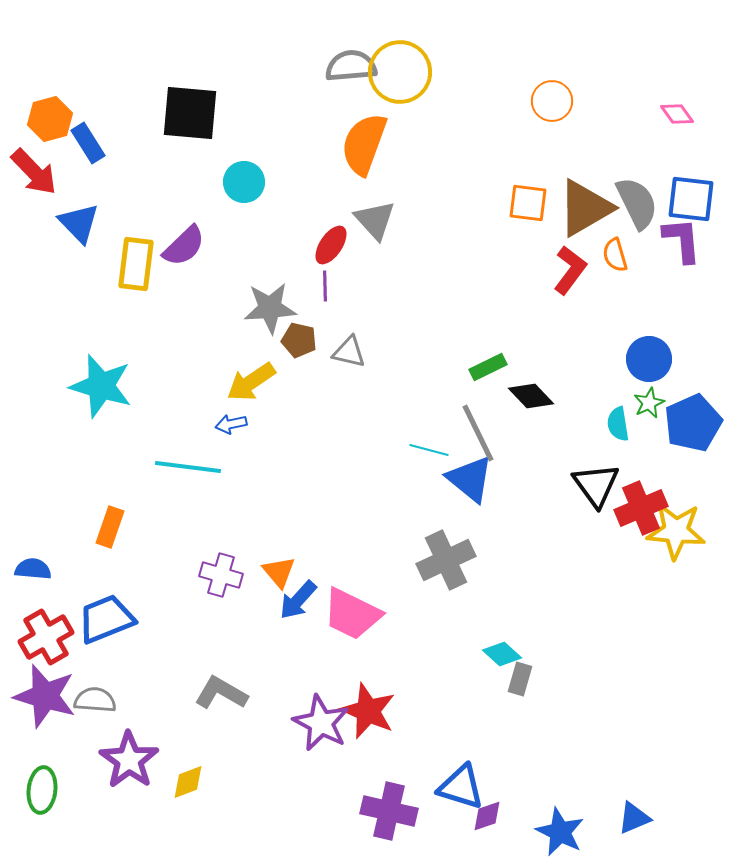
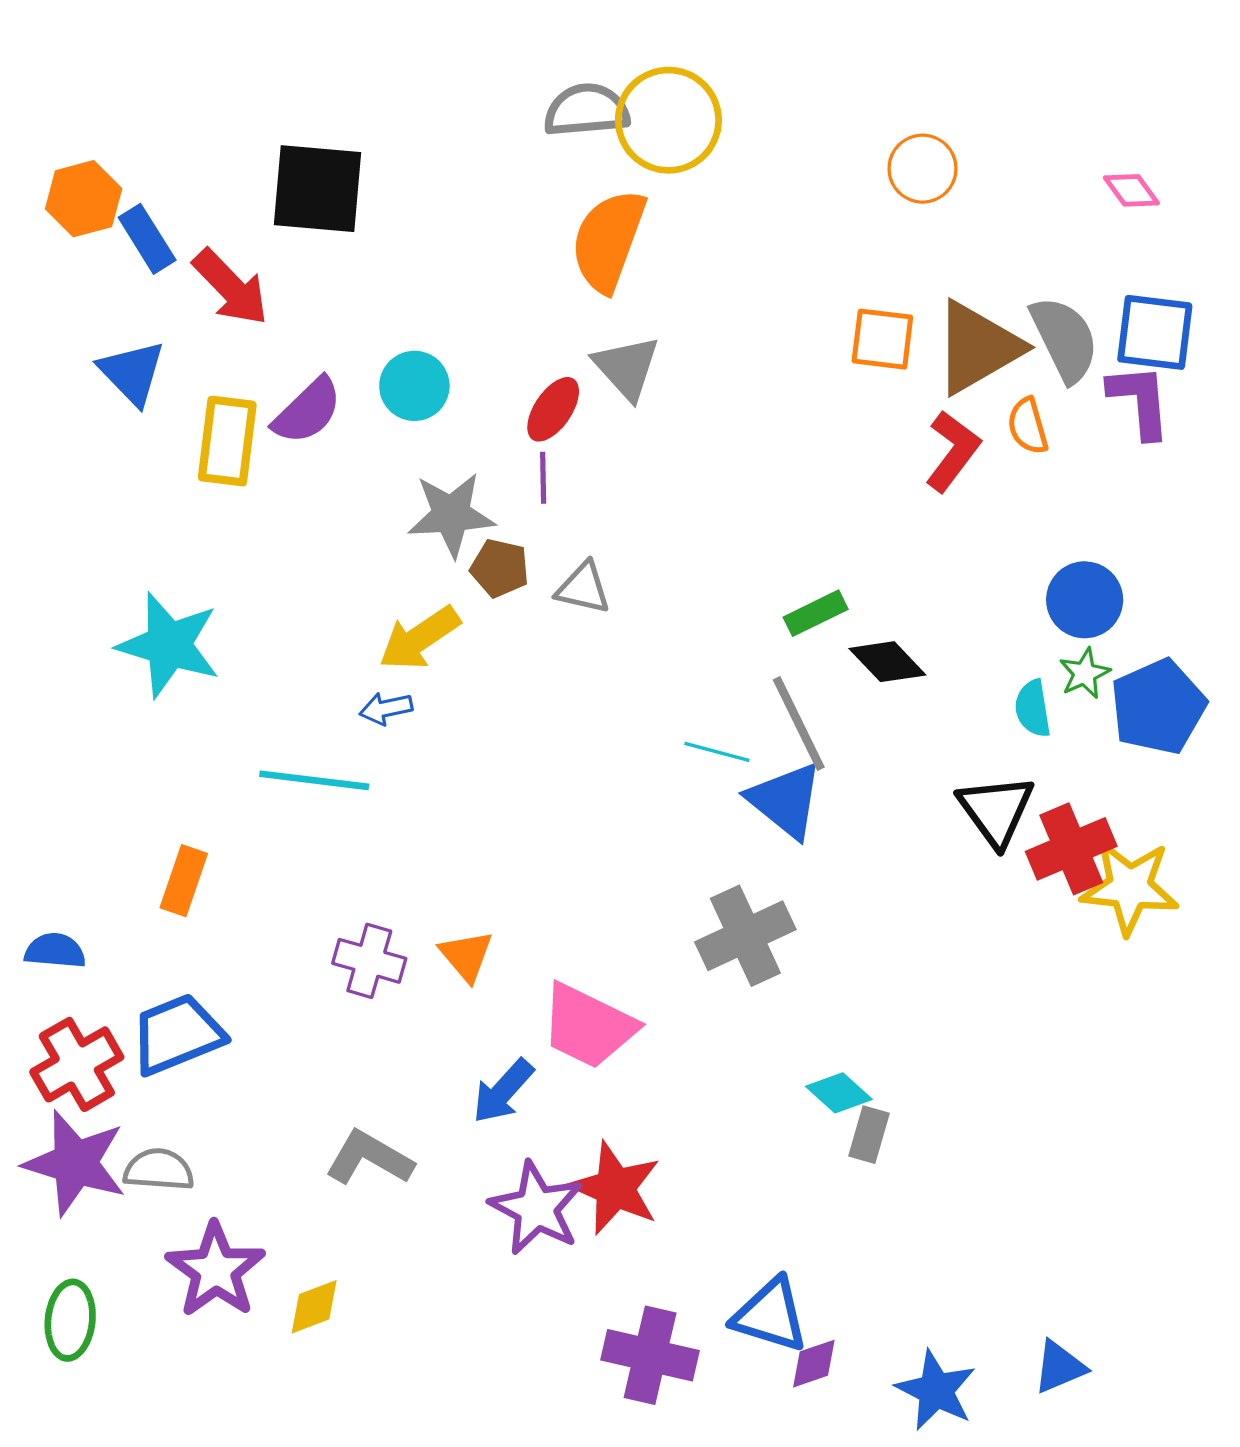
red arrow: (34, 172) -> (231, 287), moved
cyan circle: (244, 182) -> (414, 386), moved
blue arrow: (298, 600) -> (503, 1091), moved

